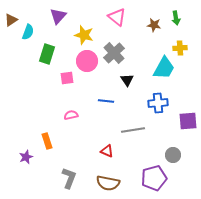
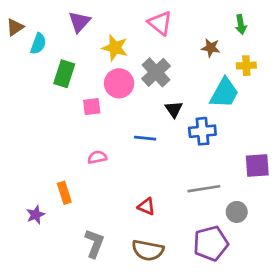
brown star: (154, 25) -> (211, 48), moved
blue cross: (158, 103) -> (202, 131), moved
gray line: (133, 130) -> (204, 189), moved

